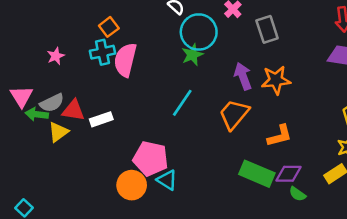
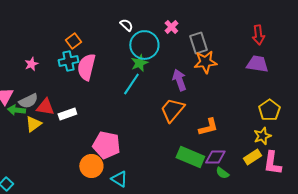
orange star: (276, 80) -> (205, 62), moved
cyan line: (182, 103) -> (131, 84), moved
cyan triangle: (167, 180) -> (119, 179), moved

